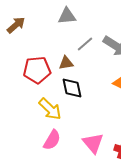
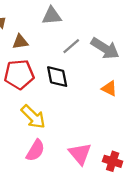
brown triangle: (66, 63) -> (20, 42), moved
black diamond: (72, 88) -> (57, 77), moved

